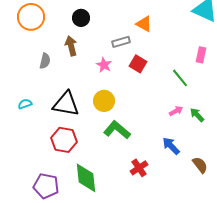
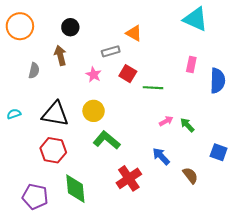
green line: (180, 78) -> (153, 88), moved, turned -48
red cross: (139, 168) -> (129, 178), size x1.4

